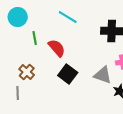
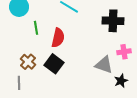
red semicircle: (57, 48) -> (58, 38), turned 54
black square: (68, 74) -> (54, 64), moved

